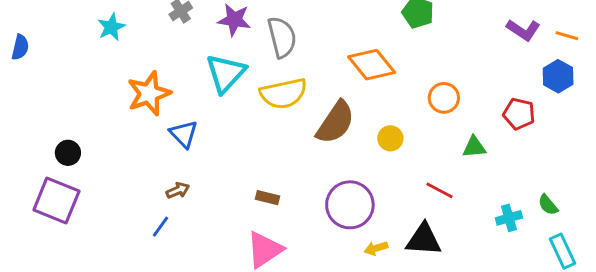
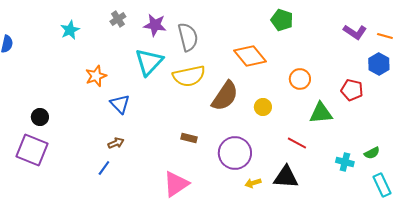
orange star: (149, 94) -> (96, 76), size x0.7
green triangle: (474, 147) -> (321, 113), size x1.4
brown rectangle: (267, 198) -> (189, 138), moved
green semicircle: (548, 205) -> (372, 153), turned -77
cyan cross: (509, 218) -> (345, 162), turned 30

